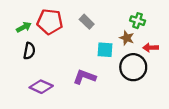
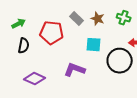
red pentagon: (50, 22) -> (52, 33), moved
brown star: (127, 38) -> (98, 19), moved

